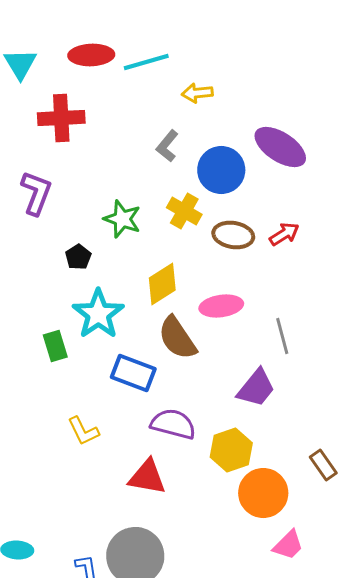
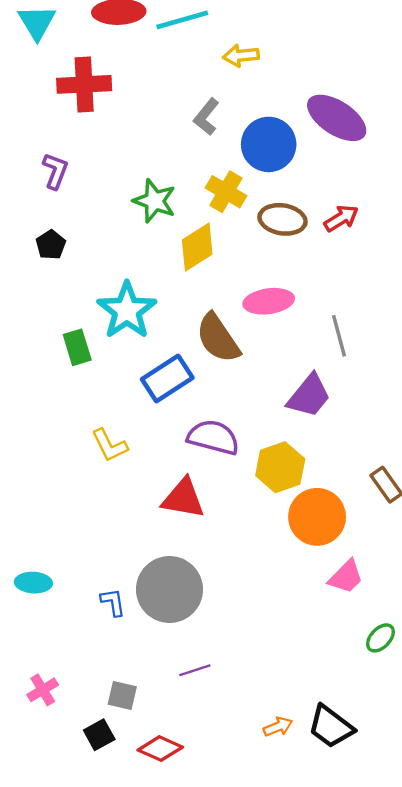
purple L-shape: (36, 193) -> (55, 171), size x0.7
black pentagon: (78, 257) -> (51, 245), moved
yellow diamond: (162, 284) -> (197, 247), moved
blue rectangle: (133, 373) -> (167, 378), turned -54

